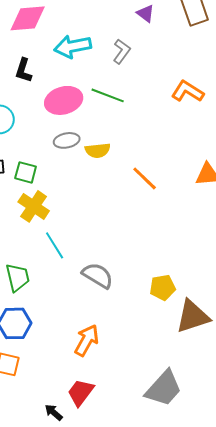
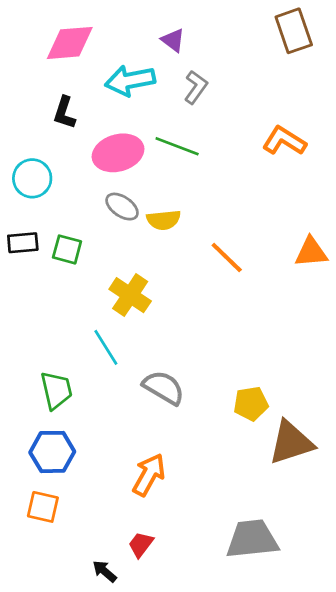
purple triangle: (146, 13) -> (173, 40), moved
gray ellipse: (67, 140) -> (122, 207), turned 45
yellow cross: (34, 206) -> (130, 295), moved
gray trapezoid: (164, 388) -> (252, 539), turned -138
red trapezoid: (81, 392) -> (141, 544), size x0.7

